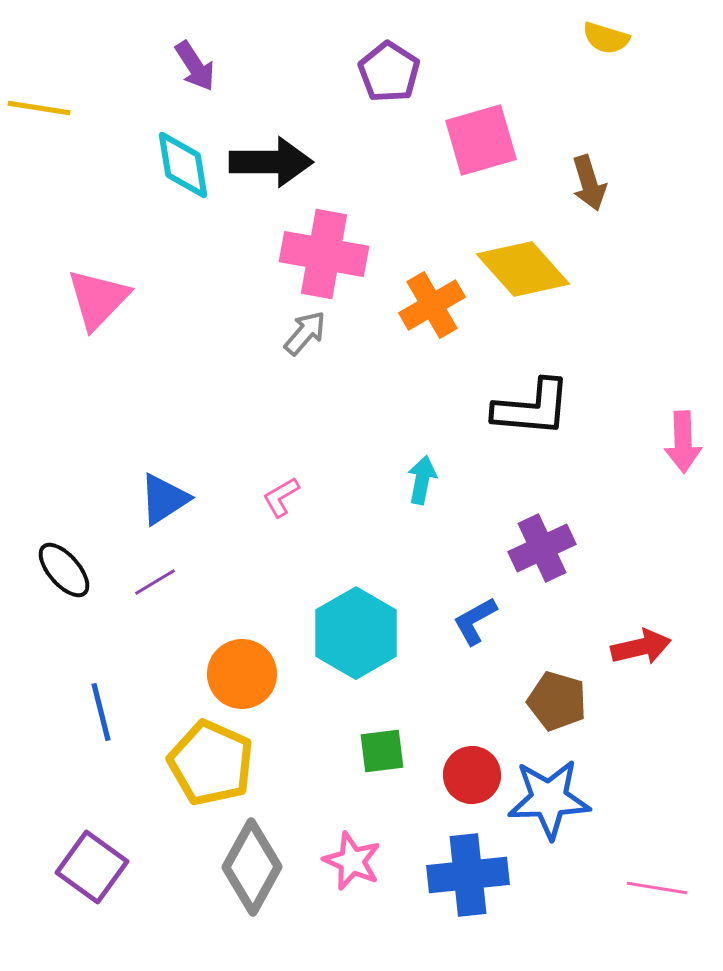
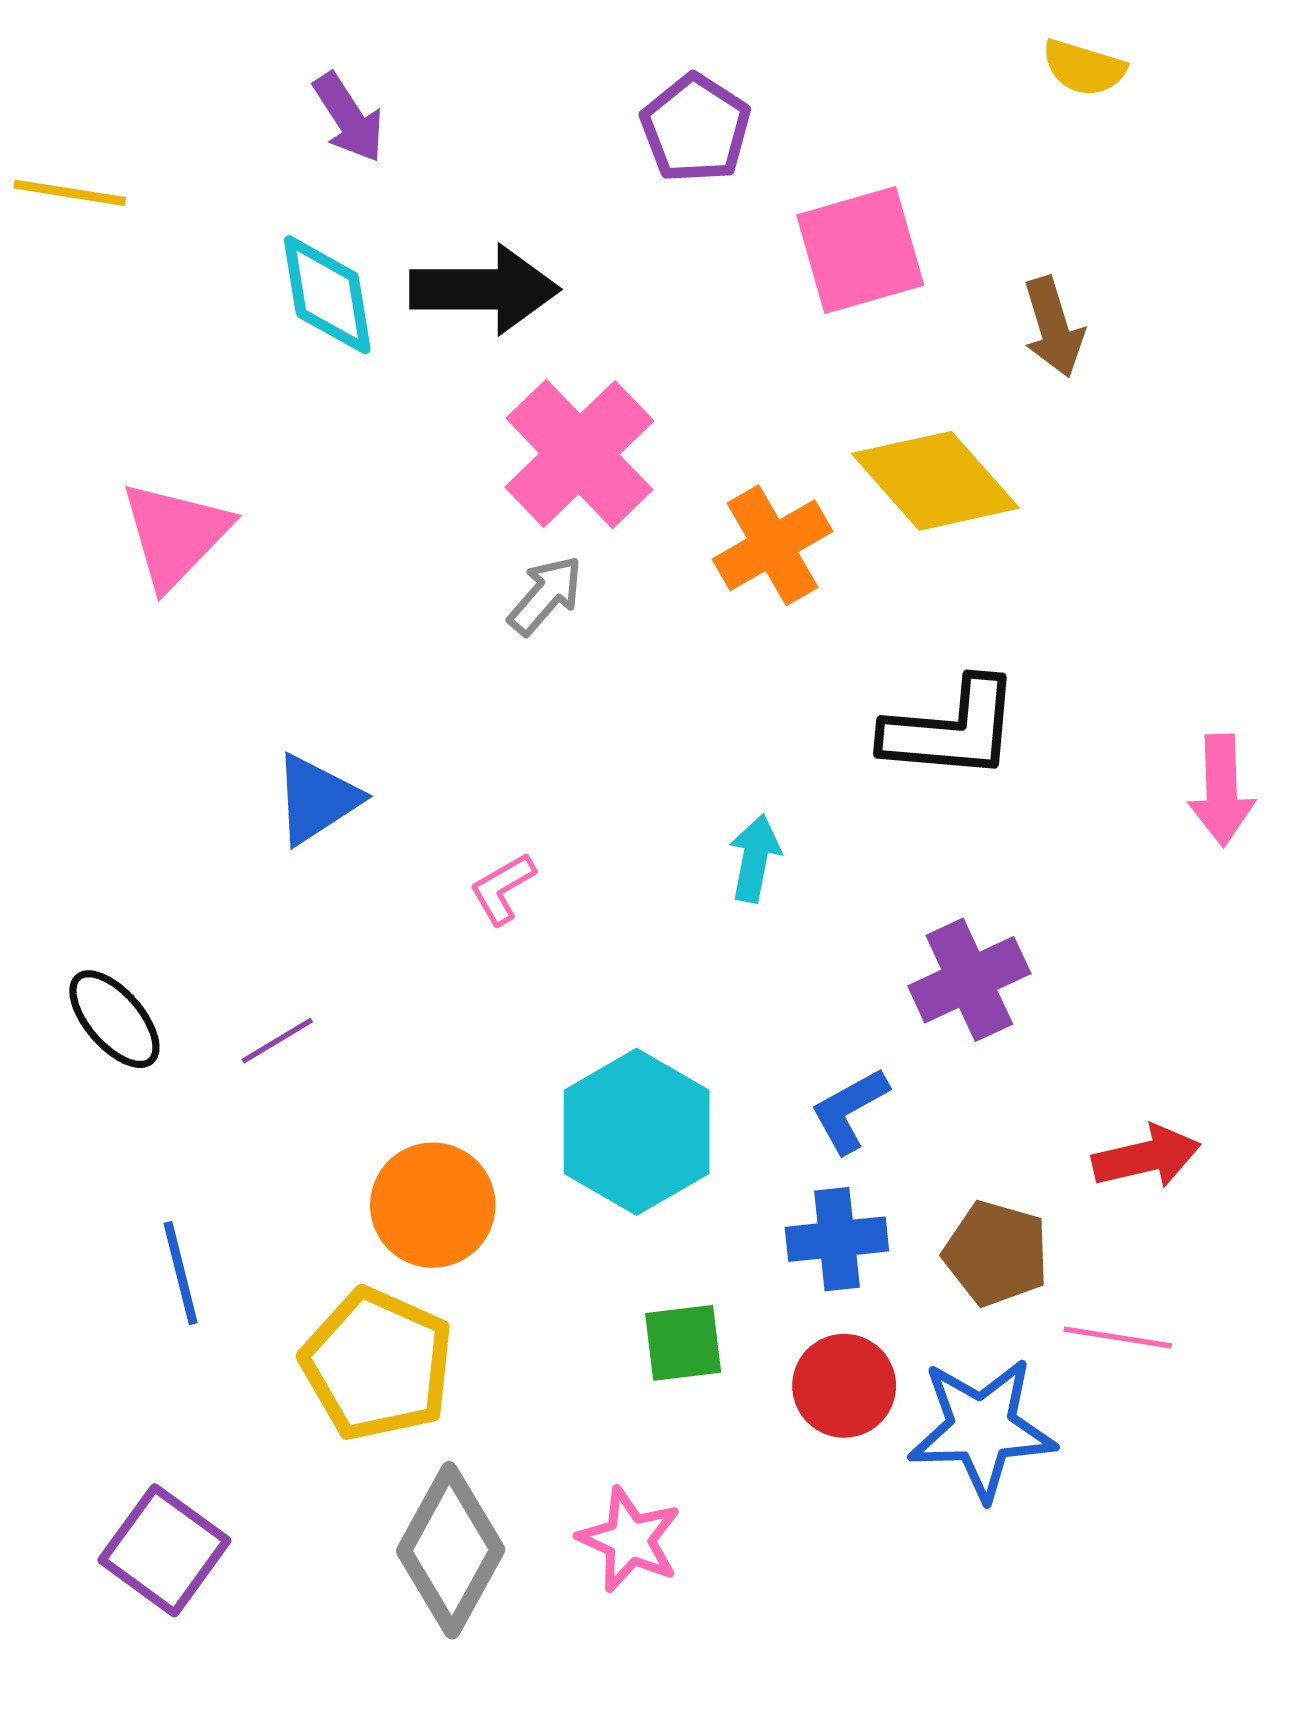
pink cross: (324, 254) -> (579, 454), turned 36
blue triangle: (164, 499) -> (317, 799), moved
blue cross: (468, 875) -> (837, 1239), moved, size x0.7
pink line: (657, 888) -> (1118, 1337), moved

